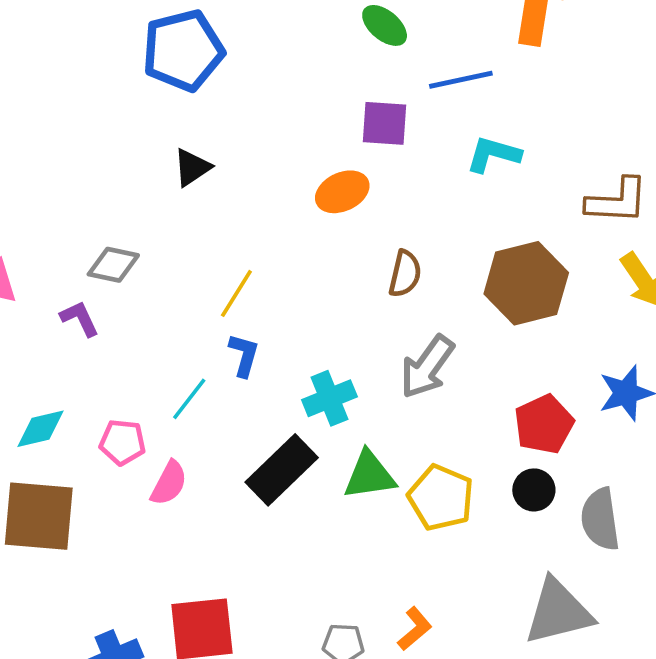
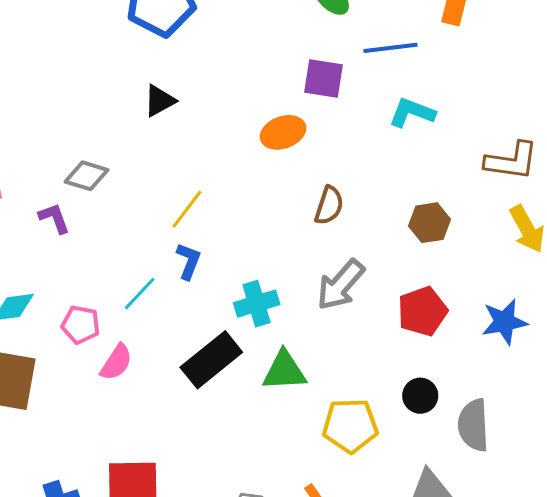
brown hexagon: (526, 283) -> (429, 223), size x0.6
red pentagon: (544, 424) -> (423, 311), moved
yellow pentagon: (441, 498) -> (350, 426), moved, turned -30

